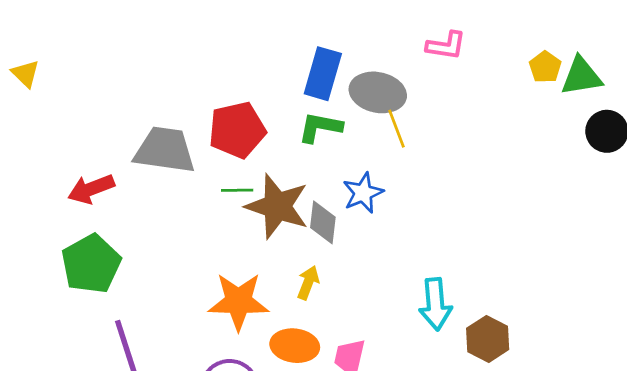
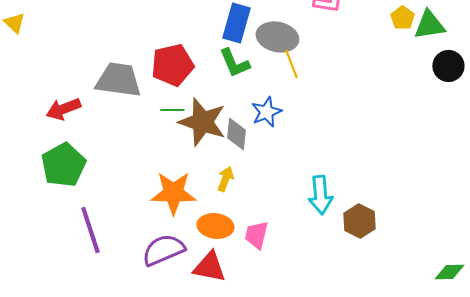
green L-shape: (320, 127) -> (234, 63), turned -124

